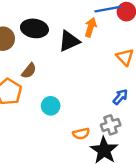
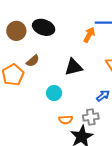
black triangle: (69, 41) -> (73, 67), moved
cyan circle: (51, 106) -> (54, 93), moved

